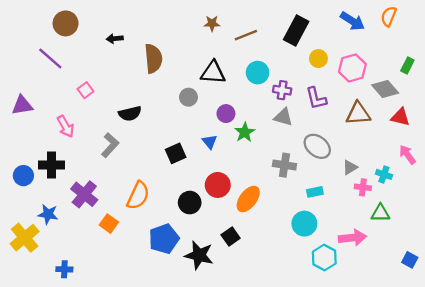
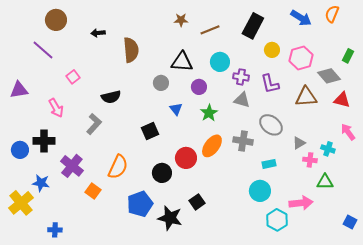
purple circle: (226, 114) -> (199, 87), moved
blue triangle: (210, 142) -> (176, 109), moved
orange ellipse: (248, 199) -> (212, 146), moved

